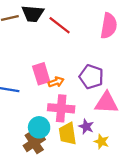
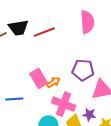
red line: (60, 25) -> (44, 32), turned -45
pink cross: (61, 108) -> (64, 104), turned 30

